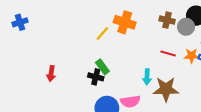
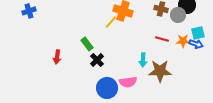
yellow line: (102, 33) -> (111, 22), moved
green rectangle: (102, 67) -> (87, 44), moved
black cross: (96, 77) -> (97, 60), turned 32

